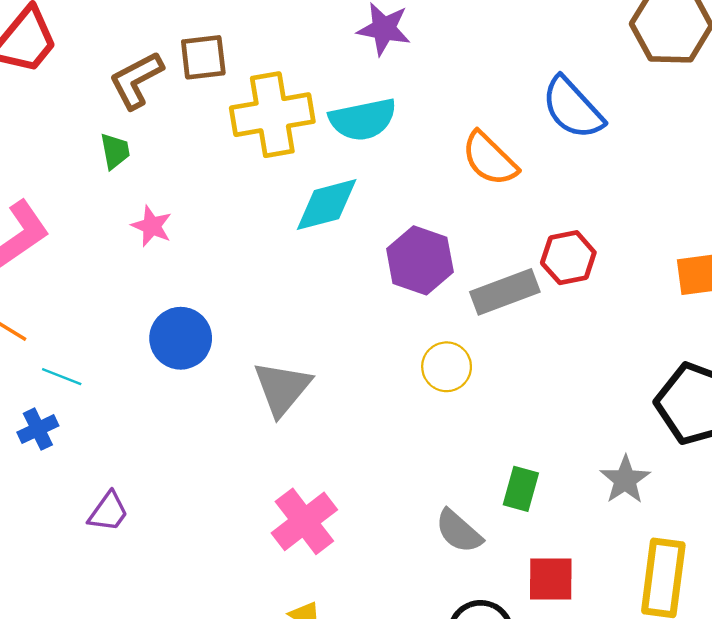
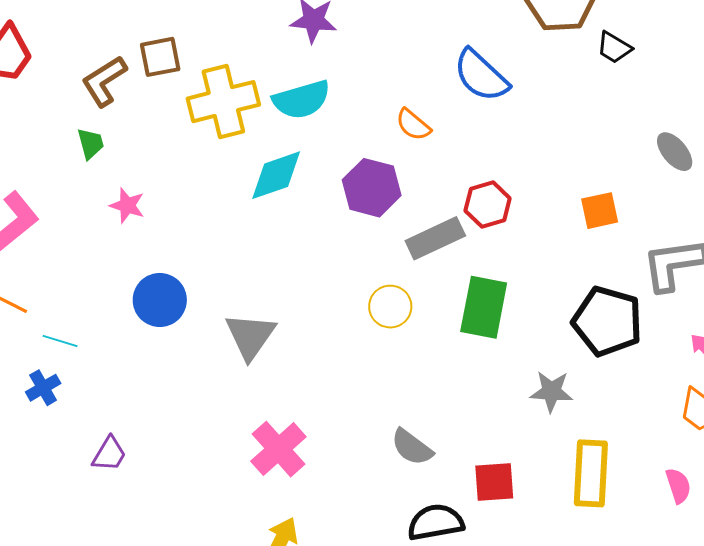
orange semicircle: (490, 159) -> (413, 125), size x0.7
purple hexagon: (420, 260) -> (372, 188), moved
gray star: (625, 480) -> (551, 392), turned -30
green rectangle: (521, 489) -> (484, 307), moved, size x1.6

